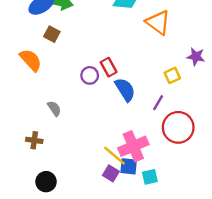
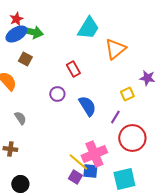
orange triangle: (158, 22) -> (115, 49), turned 45
red rectangle: (109, 67) -> (73, 69), moved
gray semicircle: (54, 108) -> (20, 118), moved
cyan square: (150, 177) -> (124, 179), moved, size x1.6

